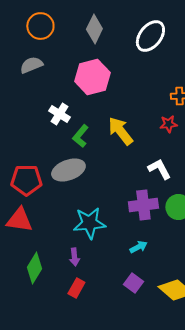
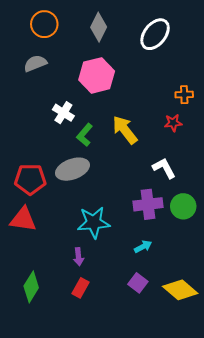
green diamond: (34, 268) -> (31, 287), moved

